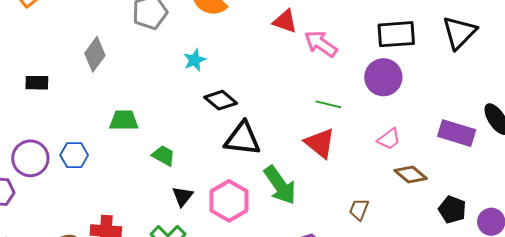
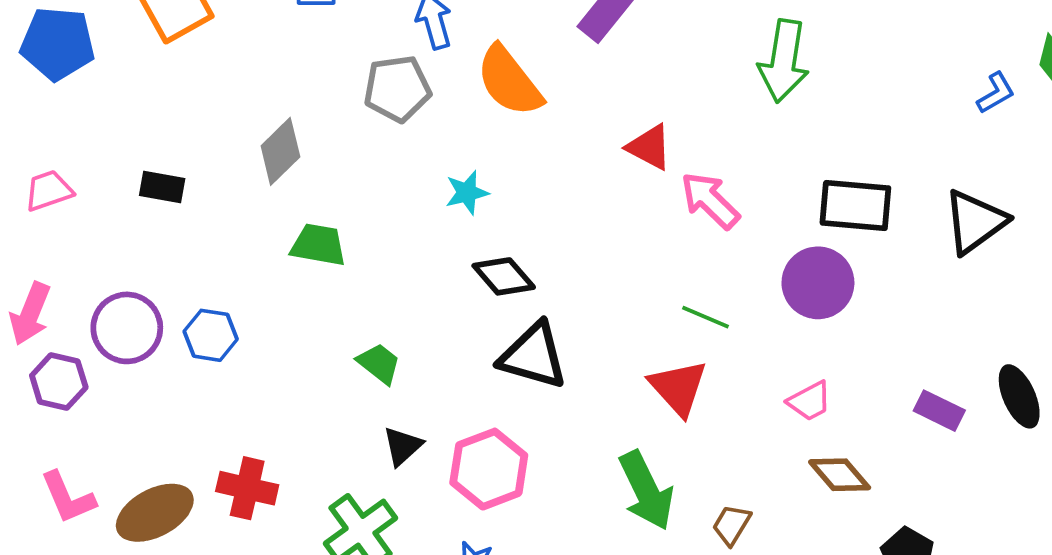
green trapezoid: (124, 120) -> (318, 245), moved
purple rectangle: (457, 133) -> (939, 411), size x0.7
green arrow: (280, 185) -> (646, 490), moved

